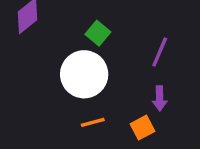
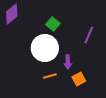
purple arrow: (160, 98) -> (68, 62), moved

